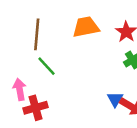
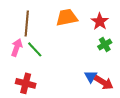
pink arrow: (20, 89) -> (17, 47), moved, turned 30
red cross: (36, 108) -> (26, 83), turned 30

